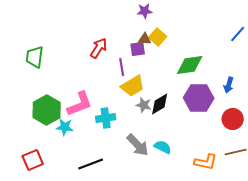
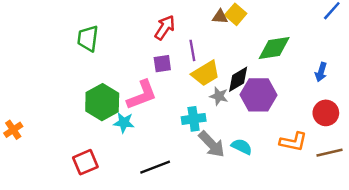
purple square: (138, 49) -> (162, 64), moved
purple hexagon: (199, 98) -> (259, 95), moved
black diamond: (160, 104) -> (238, 79), moved
cyan cross: (106, 118) -> (194, 119), moved
orange L-shape: (206, 162) -> (293, 142), moved

